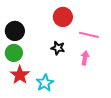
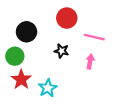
black circle: (15, 31) -> (27, 32), moved

